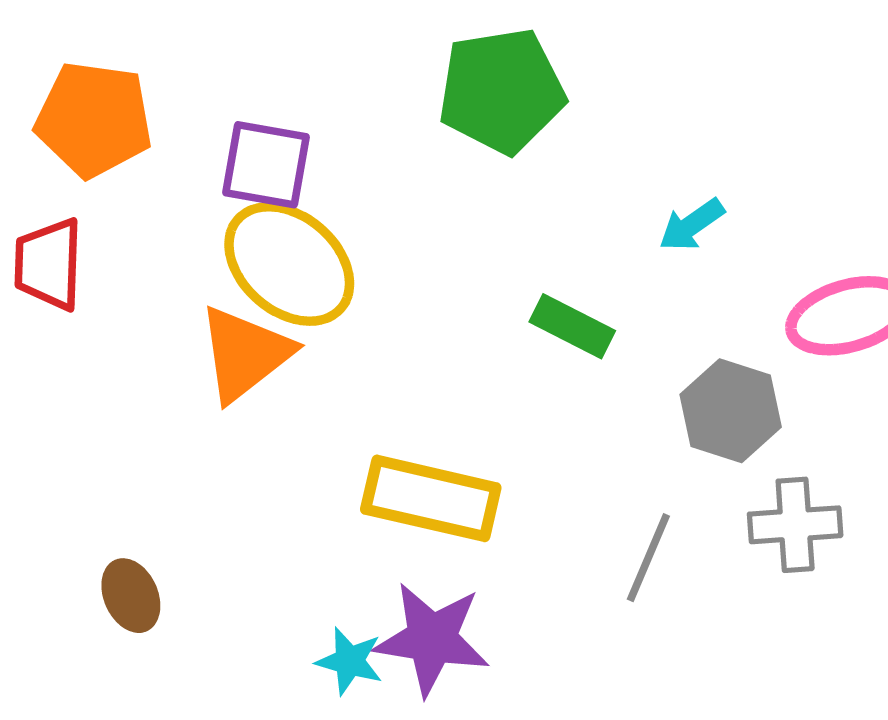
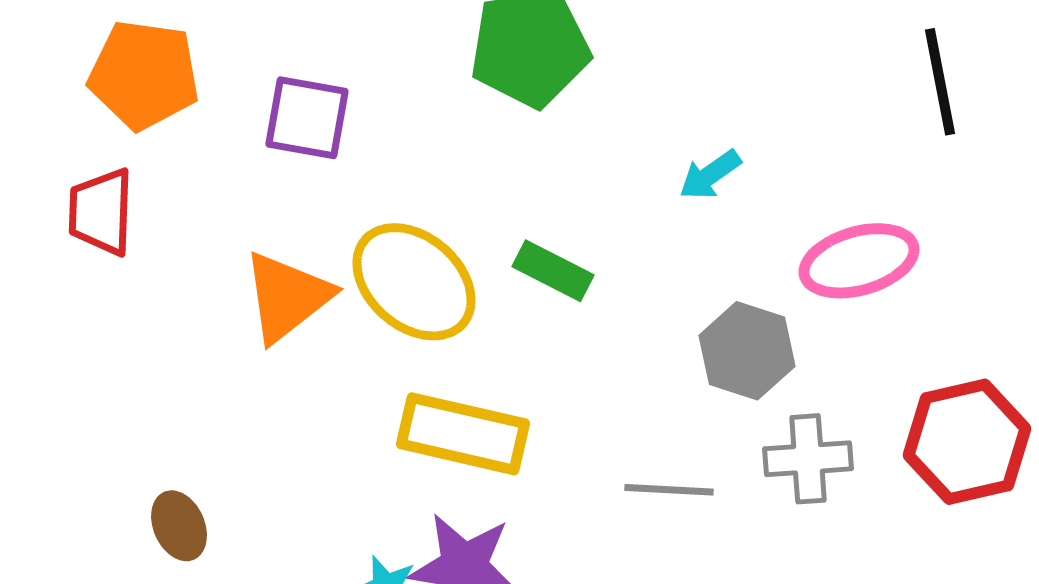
yellow ellipse: (289, 264) -> (414, 282), moved
green rectangle: (572, 326) -> (553, 271), moved
gray line: (648, 558) -> (669, 490), turned 70

